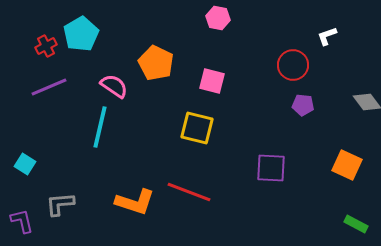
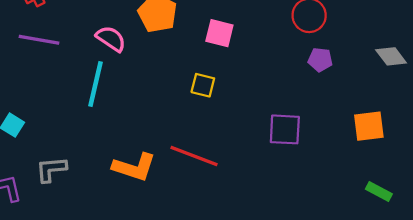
purple line: (49, 87) -> (39, 40), turned 33
yellow square: (197, 128) -> (203, 85), size x0.7
orange square: (347, 165) -> (369, 126), turned -32

